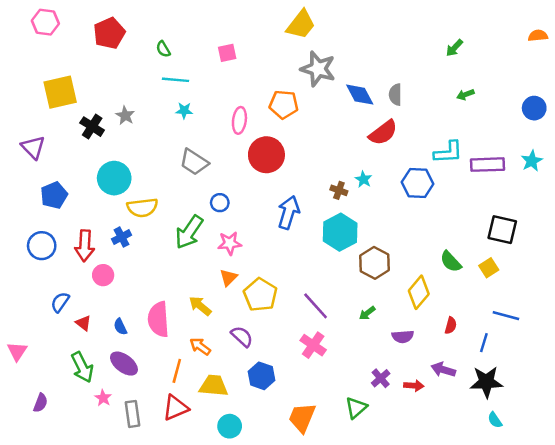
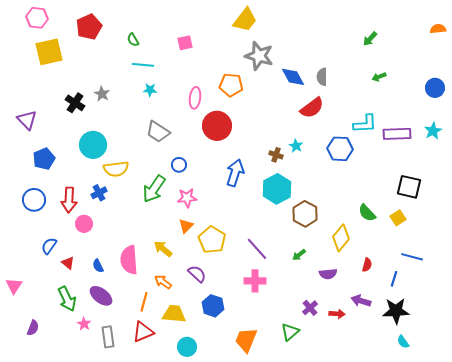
yellow square: (60, 92) -> (49, 52), moved
pink cross: (313, 345) -> (255, 281), turned -35

